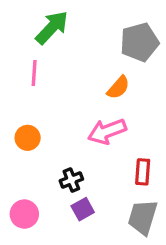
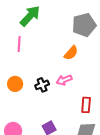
pink arrow: (107, 131) -> (64, 80), size x0.7
black cross: (71, 180) -> (42, 85), moved

